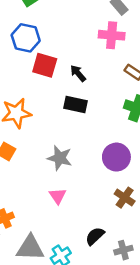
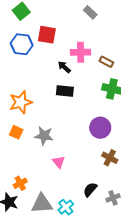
pink cross: (112, 35) -> (81, 52), moved
red square: (45, 65) -> (47, 35), moved
gray star: (60, 158) -> (44, 136), moved

